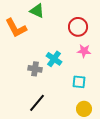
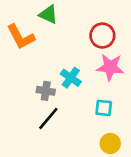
pink star: (84, 51) -> (110, 67), size x1.5
black line: (37, 103) -> (48, 118), moved

